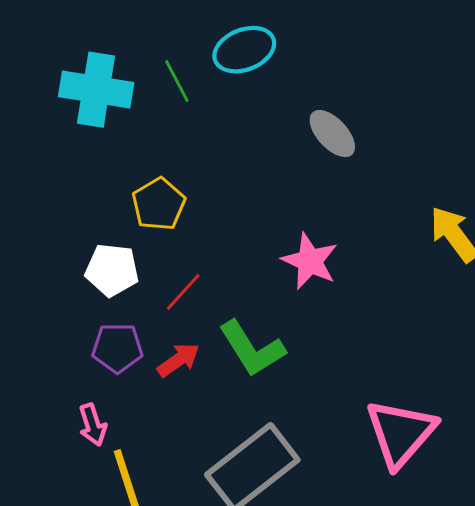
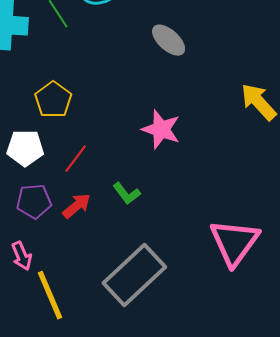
green L-shape: (252, 349) -> (127, 193), size x0.6

